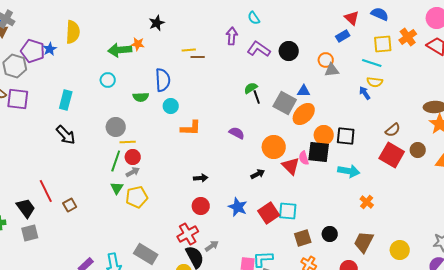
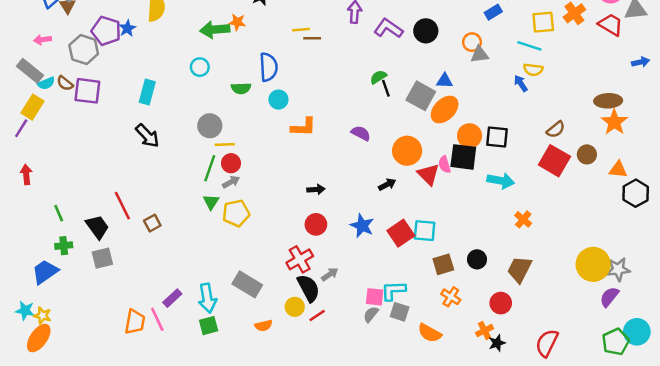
yellow circle: (400, 250) -> (593, 264), moved, size x1.4

